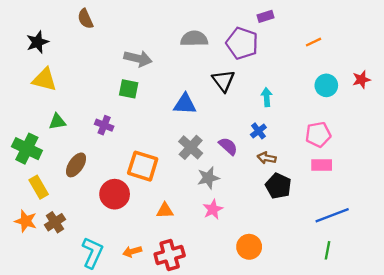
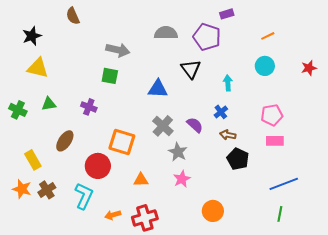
cyan circle: (326, 85) -> (265, 66), moved
green cross: (27, 149) -> (18, 110), moved, size x0.7
gray star: (208, 178) -> (178, 152), turned -30
cyan L-shape: (92, 253) -> (84, 196), moved

